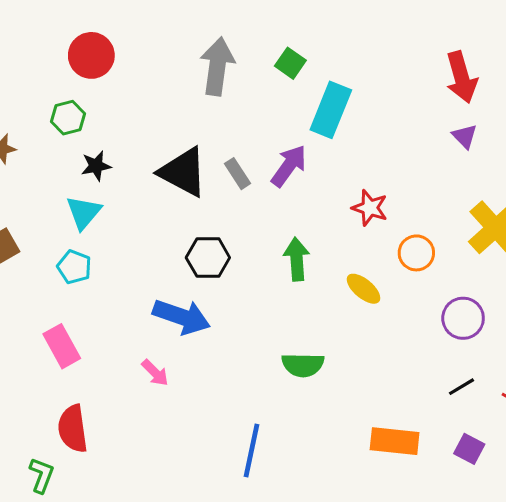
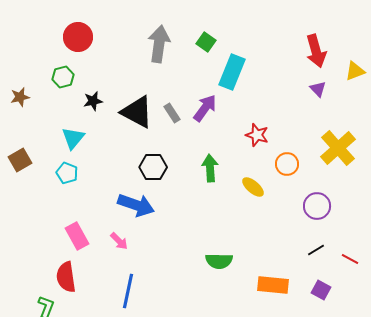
black star: (96, 166) -> (93, 101), moved
pink rectangle: (62, 346) -> (77, 236), moved
green semicircle: (303, 365) -> (219, 261), moved
blue line: (252, 450) -> (128, 291), moved

